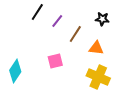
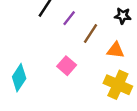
pink square: (55, 61) -> (67, 66), turned -35

